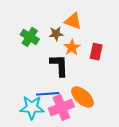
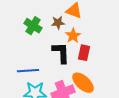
red rectangle: (96, 52) -> (84, 53), moved
blue line: (48, 94) -> (28, 71), moved

